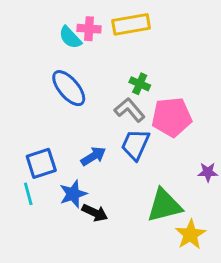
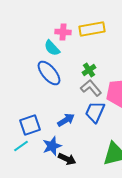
cyan semicircle: (70, 37) -> (52, 48), moved
green cross: (140, 84) -> (89, 70), moved, turned 32
cyan line: (28, 194) -> (21, 146), turned 70

